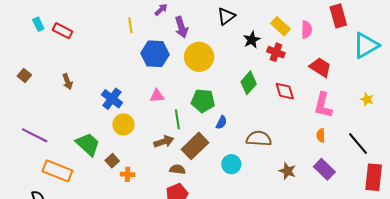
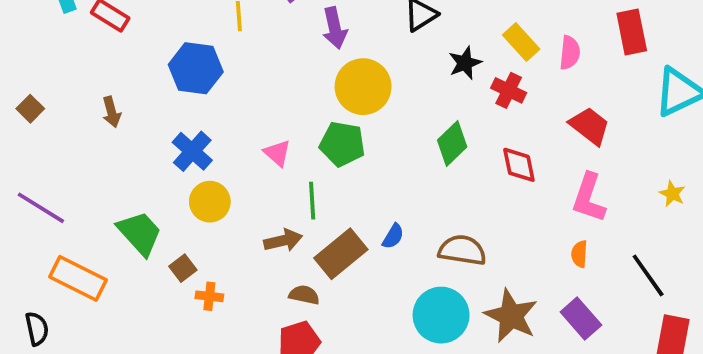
blue hexagon: (155, 54) -> (196, 68), moved
brown square: (24, 76) -> (30, 109), moved
pink triangle: (157, 96) -> (277, 153), turned 42
green pentagon: (203, 101) -> (342, 144), moved
blue semicircle: (221, 122) -> (393, 236), moved
cyan circle: (231, 164) -> (441, 315), moved, size x1.5
brown star: (287, 171) -> (511, 316), size x1.6

